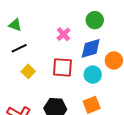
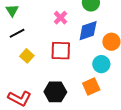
green triangle: (15, 25) -> (12, 11), turned 40
cyan circle: (93, 75) -> (101, 64), moved

